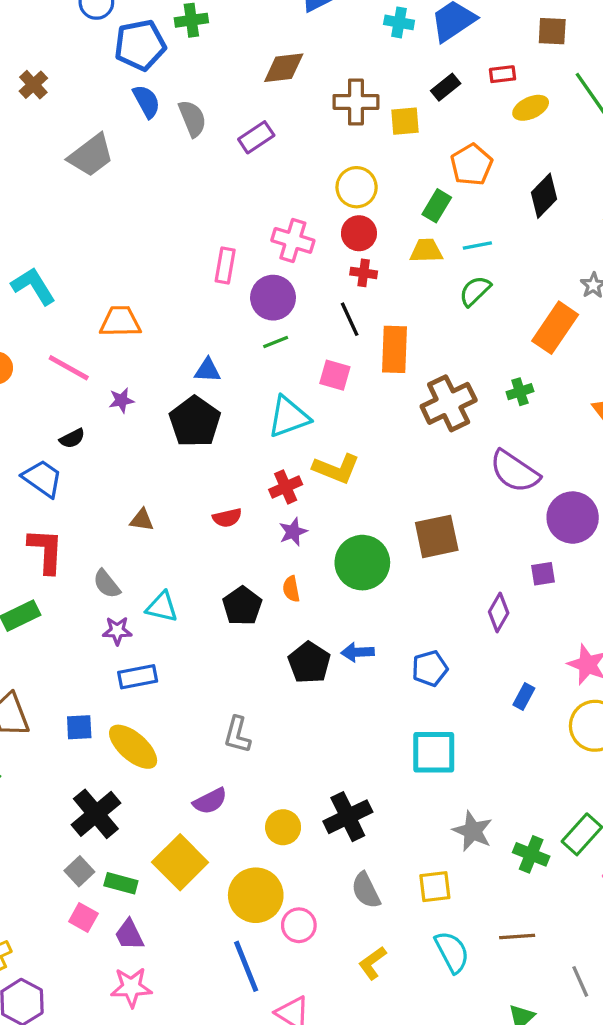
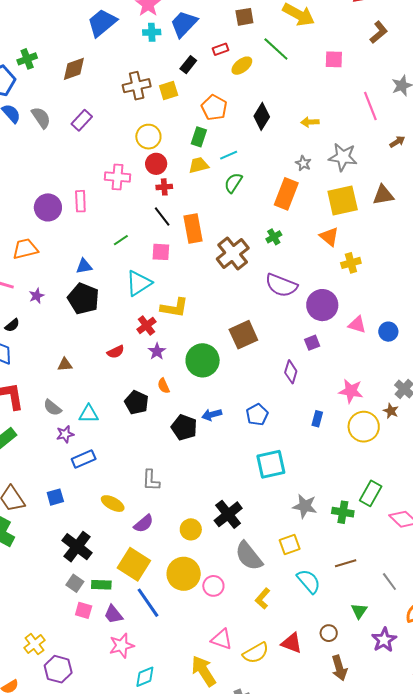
brown diamond: (284, 68) -> (74, 69), moved
purple circle: (273, 298) -> (48, 207), moved
yellow ellipse: (133, 747) -> (113, 504), moved, size x0.7
gray semicircle: (366, 890) -> (249, 556), size x1.4
blue line: (246, 966) -> (148, 603), moved

